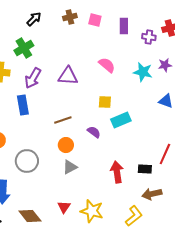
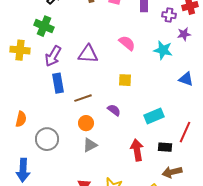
green cross: (24, 48) -> (44, 26), turned -36
purple star: (165, 65) -> (184, 34), moved
blue rectangle: (23, 105) -> (58, 83), moved
cyan rectangle: (121, 120) -> (154, 116), moved

